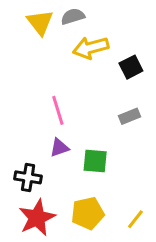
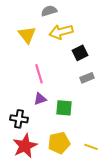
yellow triangle: (40, 22) -> (27, 35), moved
black square: (131, 67) -> (80, 53), moved
yellow line: (135, 219) -> (91, 147), turned 72

